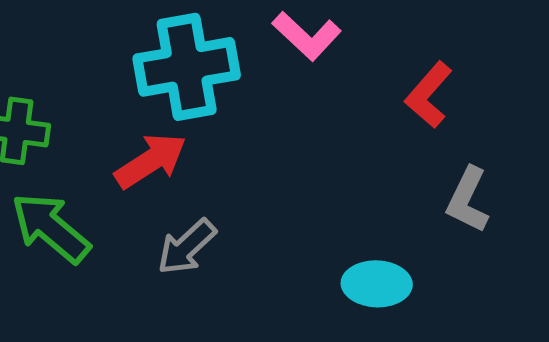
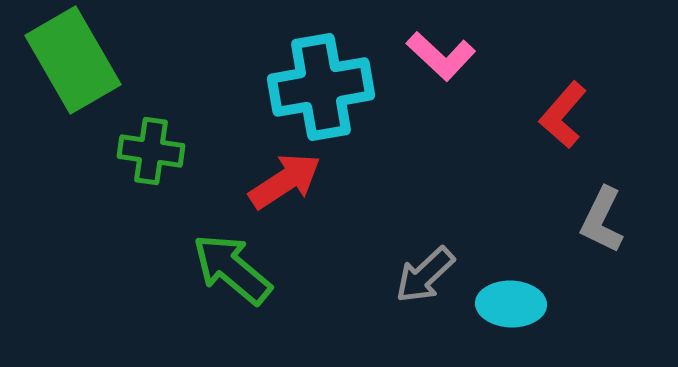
green arrow: (51, 228) -> (232, 269), moved
gray arrow: (187, 247) -> (425, 275), moved

